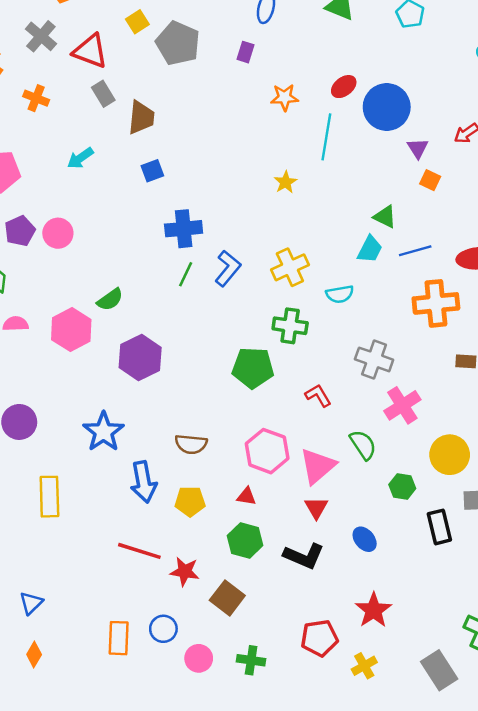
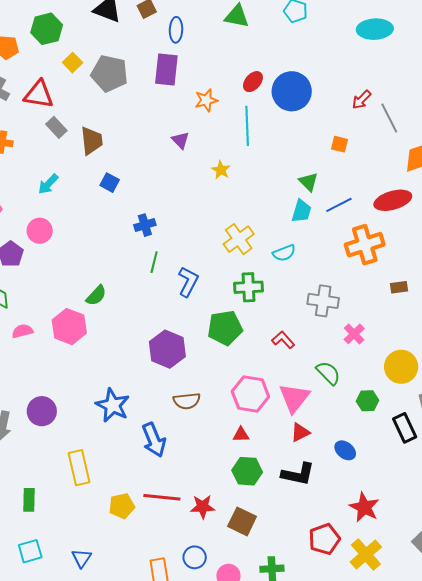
purple rectangle: (245, 52) -> (166, 70), size x1.8
purple triangle: (418, 148) -> (180, 140), moved
blue square: (152, 171) -> (110, 183), turned -30
green triangle: (385, 217) -> (308, 182), turned 30
blue cross: (184, 229) -> (145, 225), size x0.7
pink circle: (58, 233) -> (40, 231), moved
blue L-shape: (228, 268) -> (188, 282), moved
purple hexagon: (140, 357) -> (167, 349), moved
pink cross: (402, 405) -> (354, 334), size x0.7
yellow pentagon: (190, 501) -> (122, 506), moved
red triangle: (316, 508) -> (300, 432), turned 45
yellow cross: (364, 666) -> (366, 554), size x1.5

